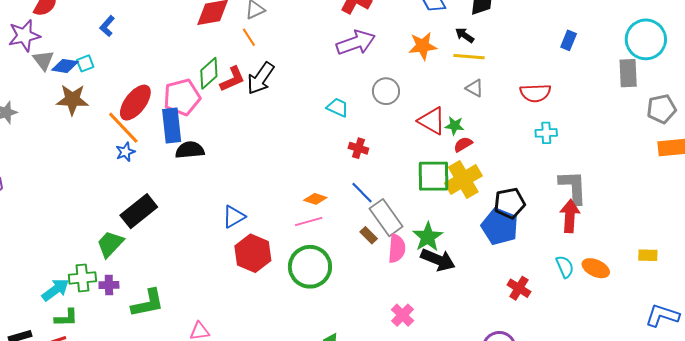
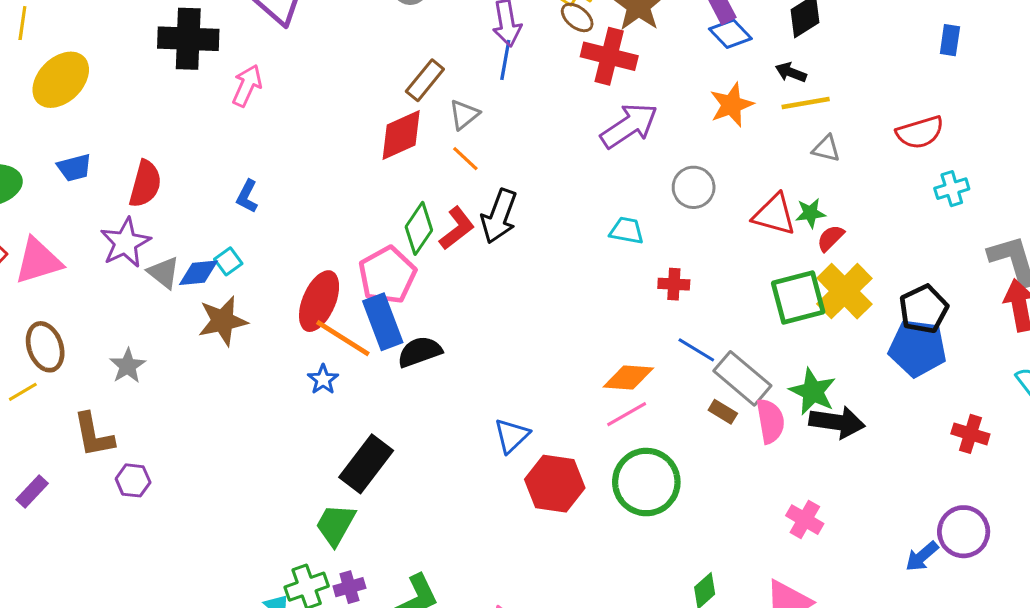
orange line: (123, 128) -> (343, 338), moved
orange diamond: (315, 199) -> (628, 377), size x1.4

